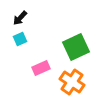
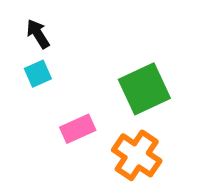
black arrow: (20, 18) -> (38, 34), turned 105

